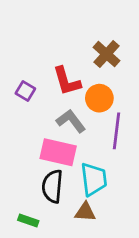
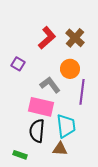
red L-shape: (67, 81) -> (47, 38), moved, turned -115

